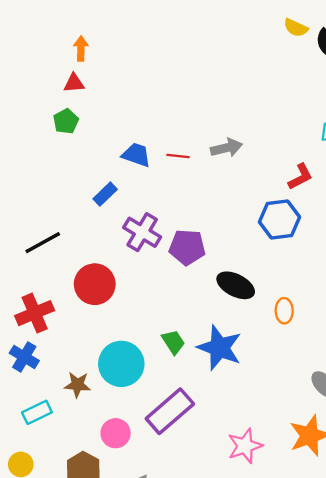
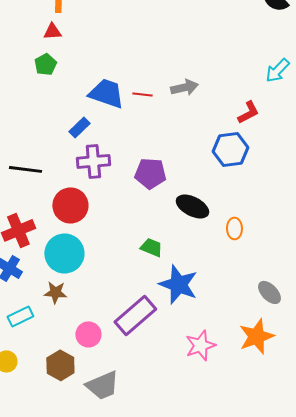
blue trapezoid: (136, 155) -> (106, 93), size x1.4
purple cross: (142, 232) -> (93, 161), moved, turned -36
black line: (43, 243) -> (25, 169), turned 36
green trapezoid: (173, 342) -> (151, 247), moved, turned -35
blue star: (219, 348) -> (178, 284), moved
cyan circle: (121, 364) -> (64, 253), moved

